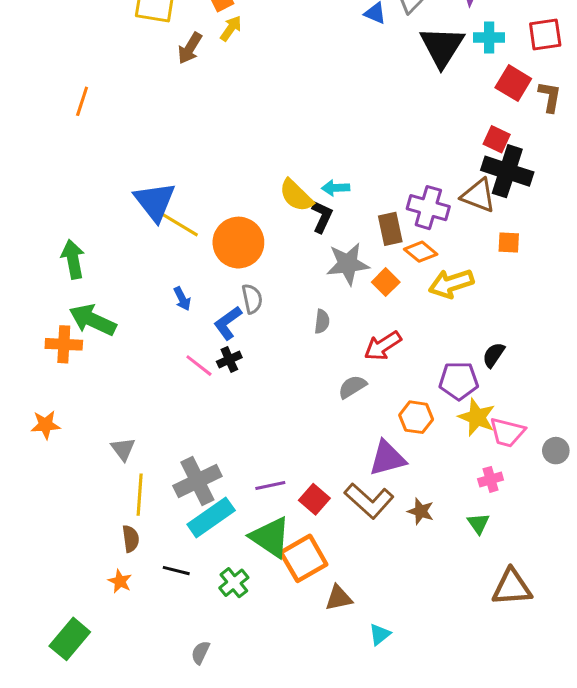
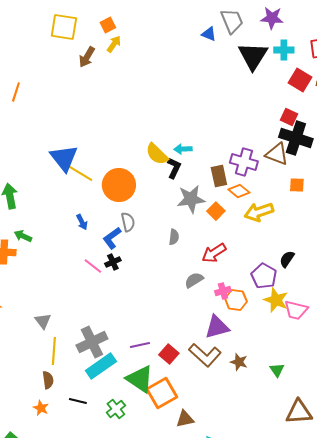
green arrow: (93, 320) -> (23, 236), size x0.6
purple pentagon: (459, 381) -> (264, 276), turned 30
pink cross: (491, 479) -> (223, 291), moved

